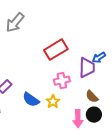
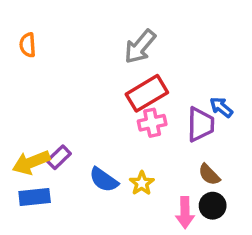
gray arrow: (15, 23) -> (140, 47), moved
blue arrow: (99, 58) -> (221, 107), turned 72
pink cross: (62, 81) -> (152, 123), moved

